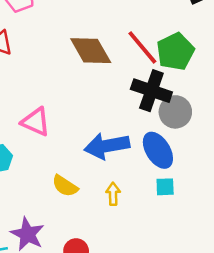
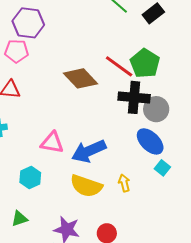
blue arrow: (107, 146) -> (89, 151), moved
yellow semicircle: (65, 186) -> (86, 186), size x1.5
cyan square: (165, 187) -> (162, 168), turned -35

